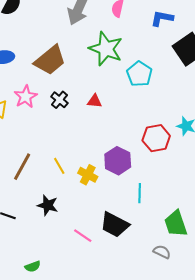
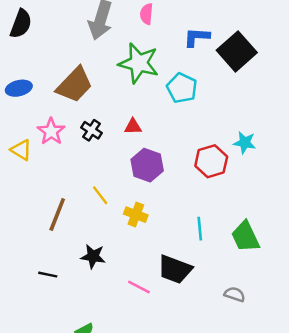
blue L-shape: (162, 18) -> (197, 37), moved
purple hexagon: (118, 161) -> (147, 165), moved
yellow line: (59, 166) -> (100, 195), moved
green trapezoid: (176, 224) -> (245, 237), moved

